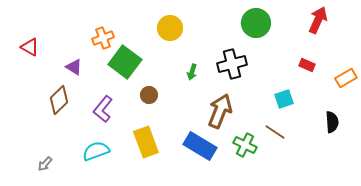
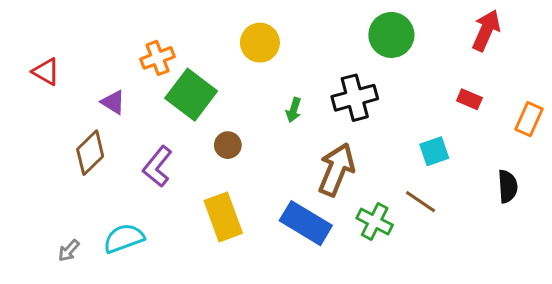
orange rectangle: (346, 78) -> (529, 119), turned -35
cyan semicircle: (96, 151) -> (124, 238), moved

